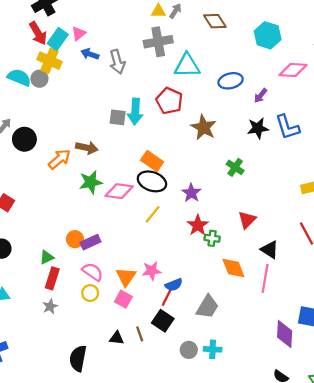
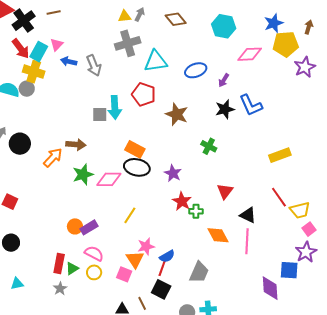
yellow line: (153, 214) -> (130, 215), moved
green triangle: (47, 257) -> (72, 268), moved
orange triangle: (126, 277) -> (135, 259), moved

